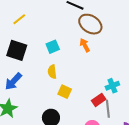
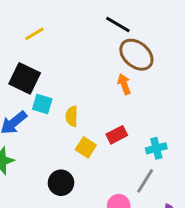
cyan square: (53, 47) -> (42, 104), moved, turned 32
red rectangle: (99, 100) -> (117, 135), moved
gray line: (108, 109) -> (145, 181), turned 30

